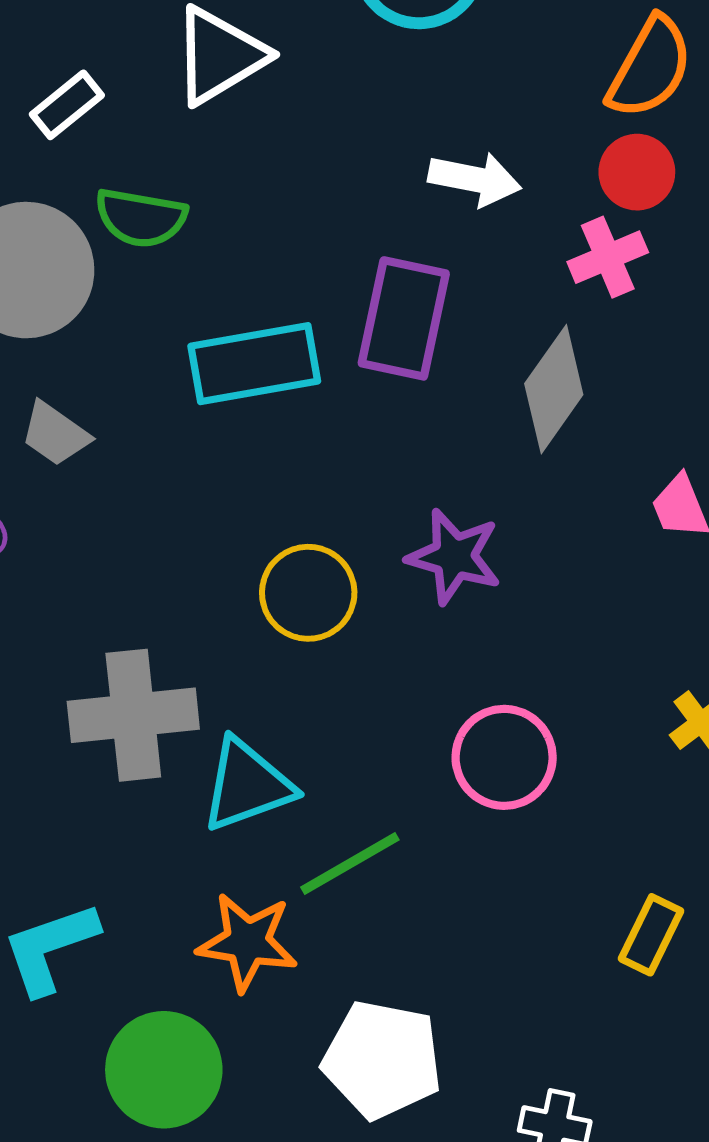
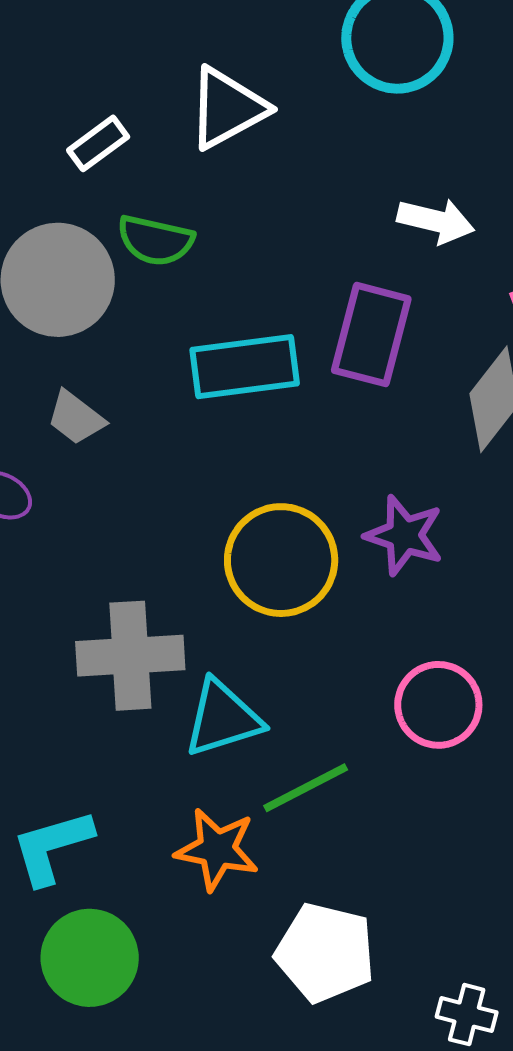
yellow circle: (308, 593) -> (281, 560), size x1.4
green circle: (164, 1070) -> (90, 958), moved

